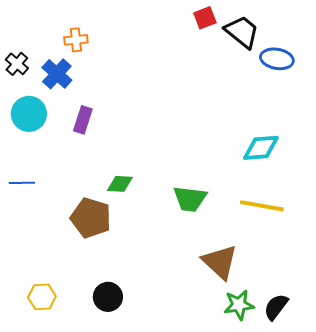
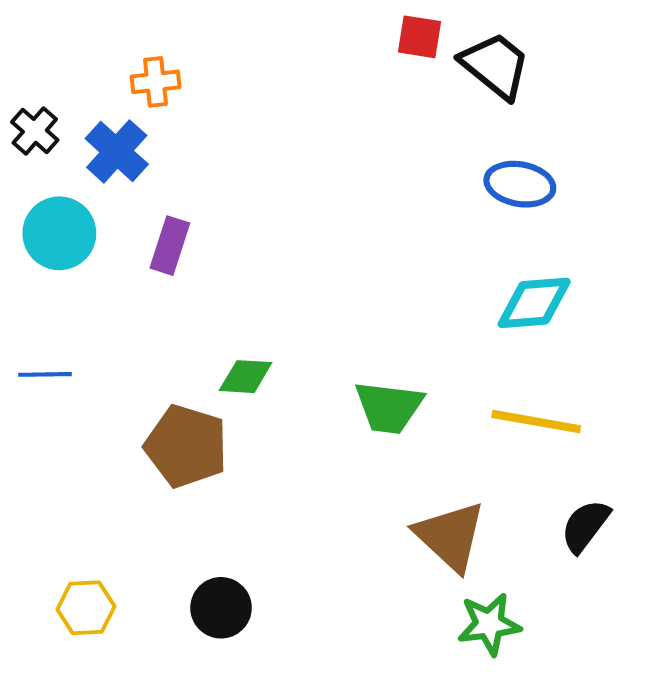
red square: (205, 18) -> (420, 37), turned 30
blue ellipse: (277, 59) -> (520, 184), moved
black semicircle: (276, 307) -> (585, 526), moved

